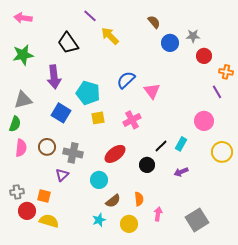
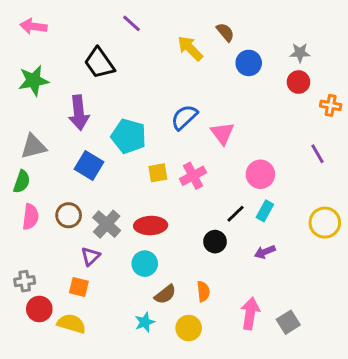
yellow arrow: (110, 36) -> (190, 48), moved
gray star: (193, 36) -> (300, 53), moved
purple line: (217, 92) -> (318, 154), moved
yellow square: (98, 118) -> (158, 173), moved
pink circle: (204, 121) -> (260, 174), moved
gray cross: (73, 153) -> (107, 224), turned 30
red ellipse: (115, 154) -> (151, 226), moved, turned 35
orange square: (44, 196) -> (79, 287), moved
pink arrow: (158, 214) -> (250, 313), moved, size x1.5
gray square: (197, 220) -> (288, 322), size x0.7

